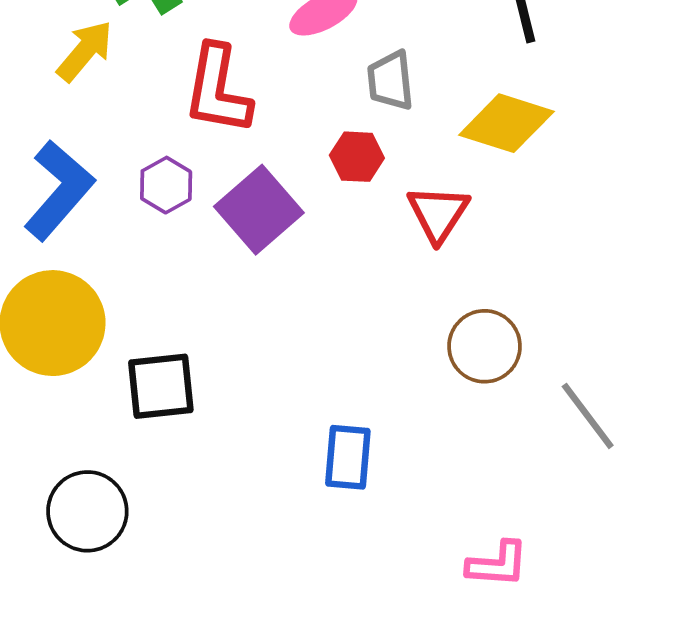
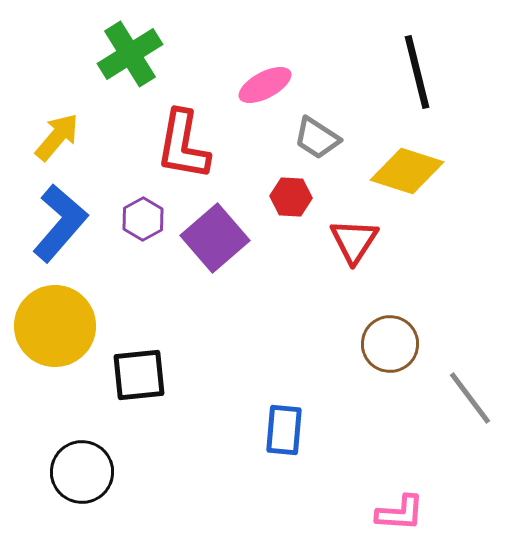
yellow arrow: (85, 51) -> (57, 137), moved
gray trapezoid: (390, 81) -> (317, 138), turned -51

